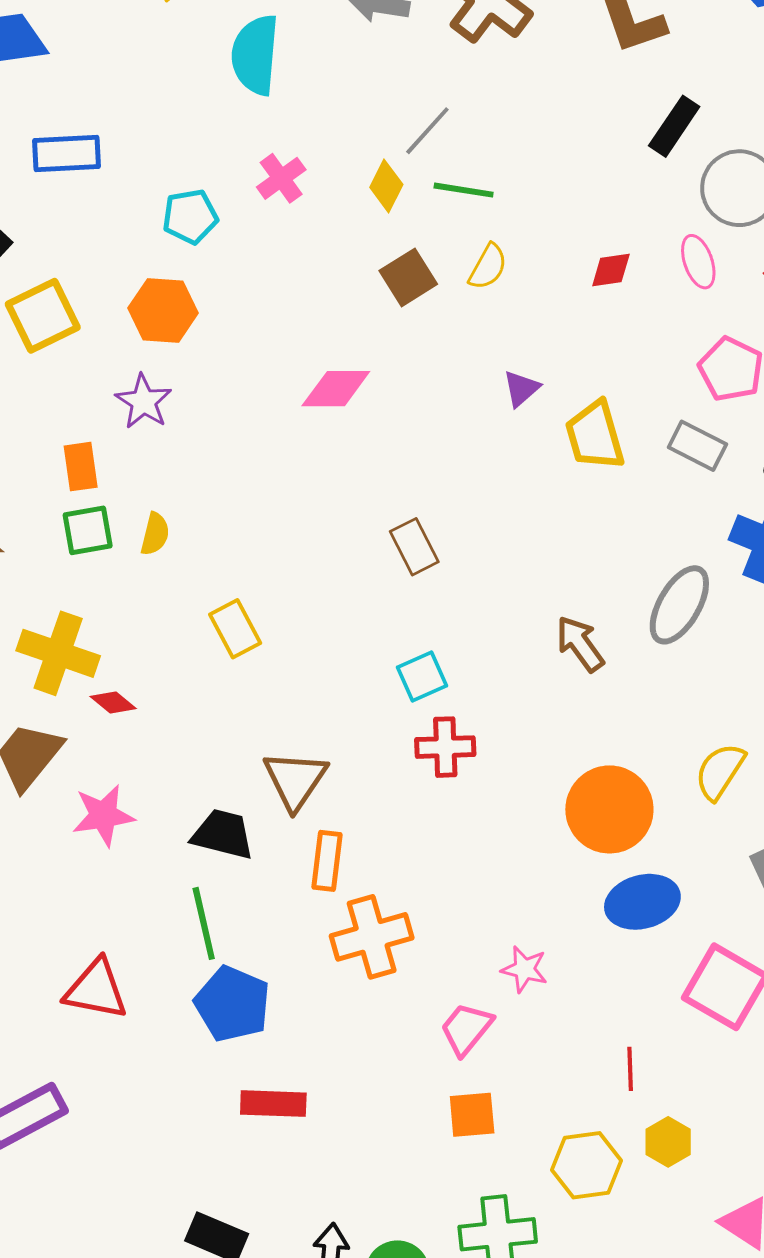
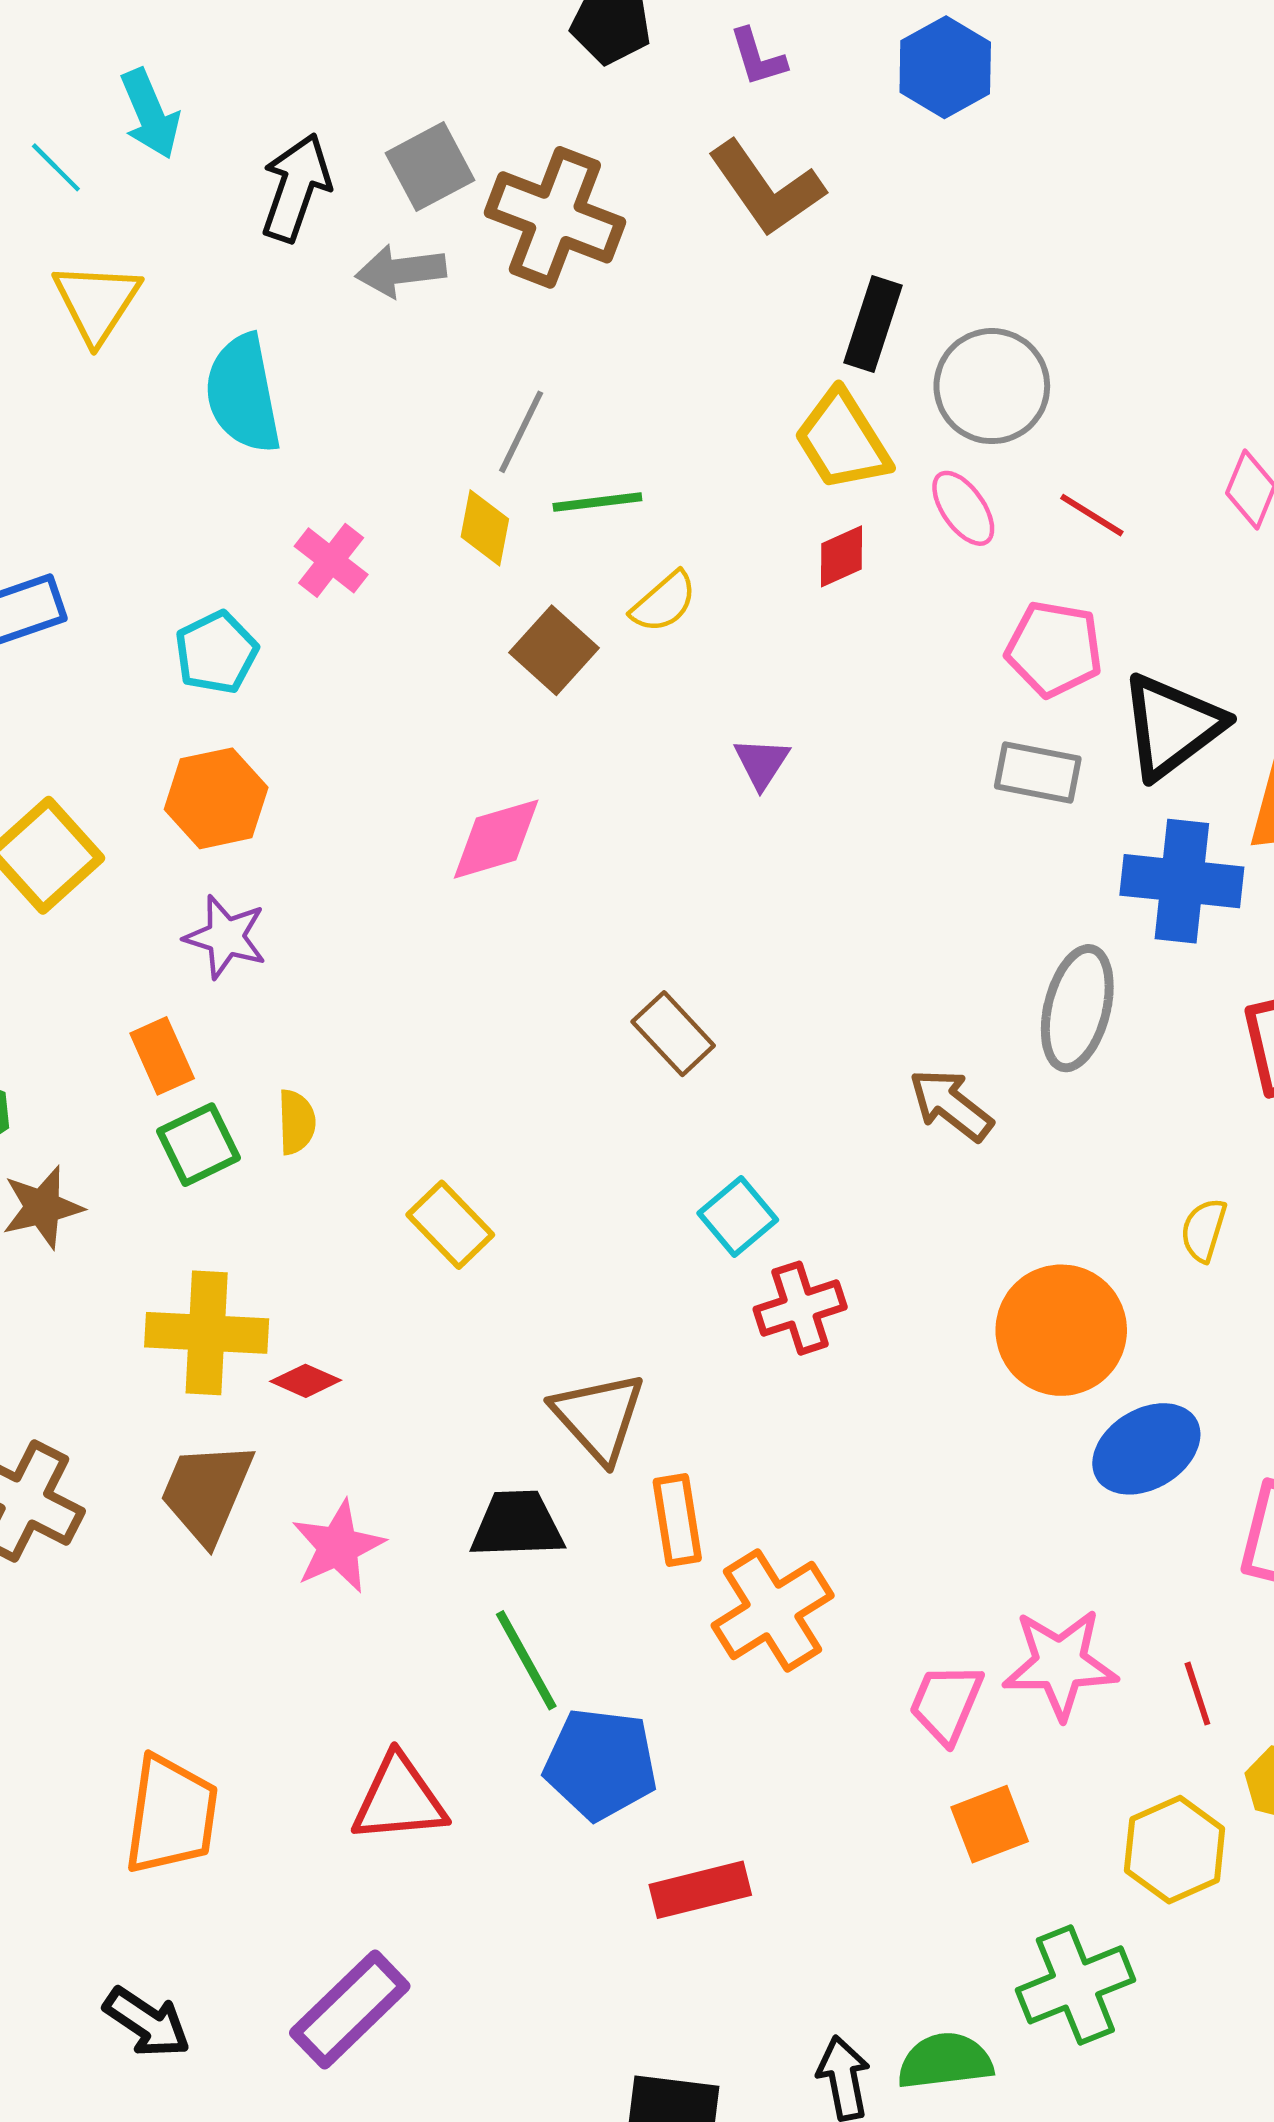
yellow semicircle: (488, 267) -> (664, 602), turned 36
yellow trapezoid: (595, 436) -> (842, 440), moved
yellow semicircle: (720, 771) -> (1204, 1230), size x0.7
pink star: (524, 969) -> (1060, 1664), moved, size x1.6

